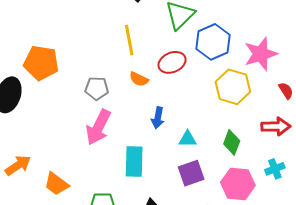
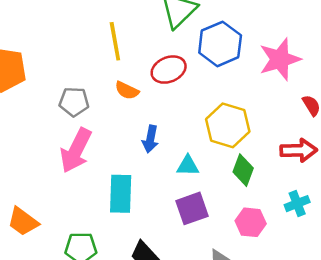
yellow hexagon: (233, 87) -> (228, 125), moved
pink hexagon: (238, 184) -> (251, 222), size x0.7

